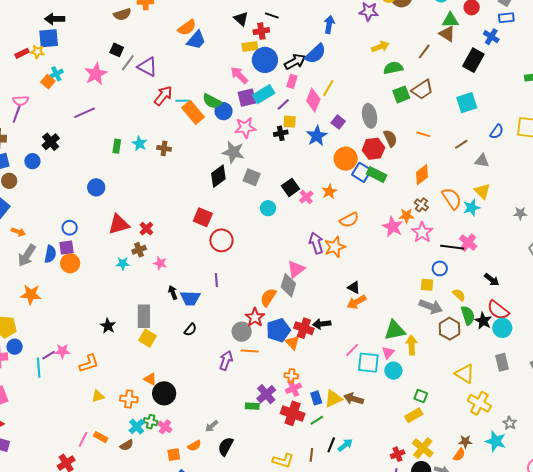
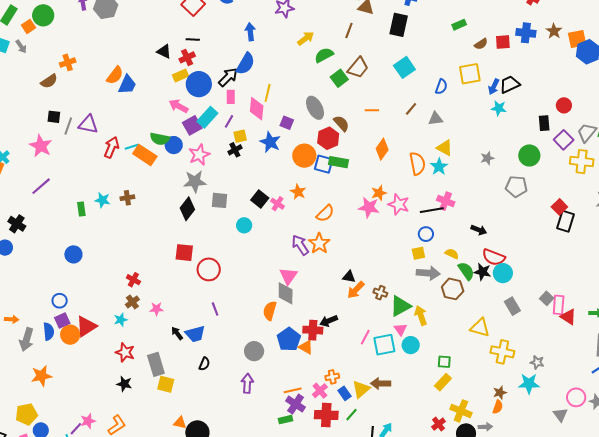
orange semicircle: (452, 199) -> (417, 164), turned 40
brown cross: (421, 205) -> (380, 293), moved
red triangle: (119, 224) -> (86, 326), moved
red star: (255, 317) -> (125, 352), moved
orange line: (250, 351) -> (293, 390), moved
orange cross: (291, 376) -> (332, 377), moved

